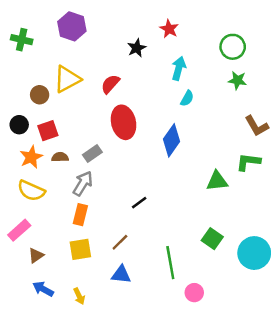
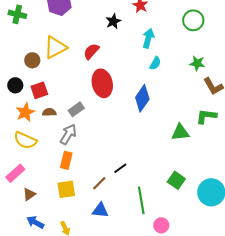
green star: (237, 80) -> (197, 63), moved
black line: (139, 203) -> (120, 168), moved

